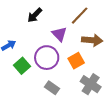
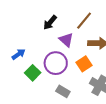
black arrow: (35, 15) -> (50, 22), moved

